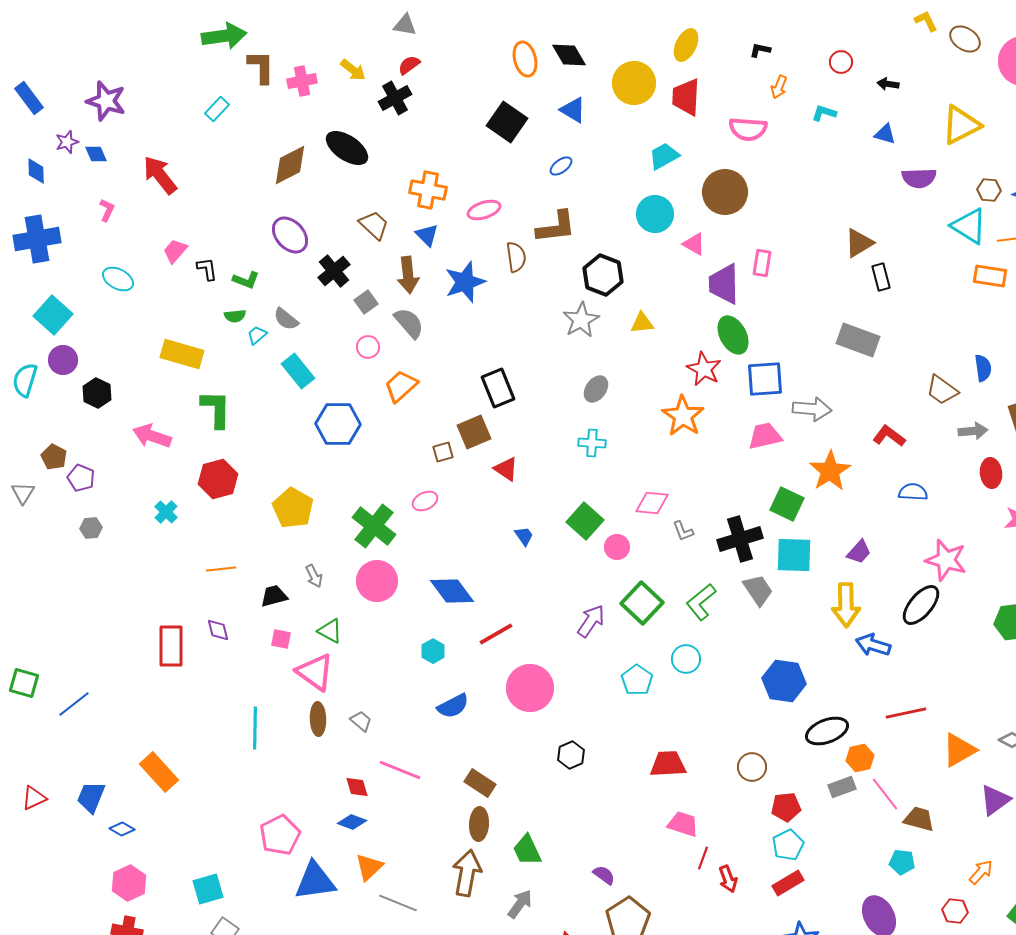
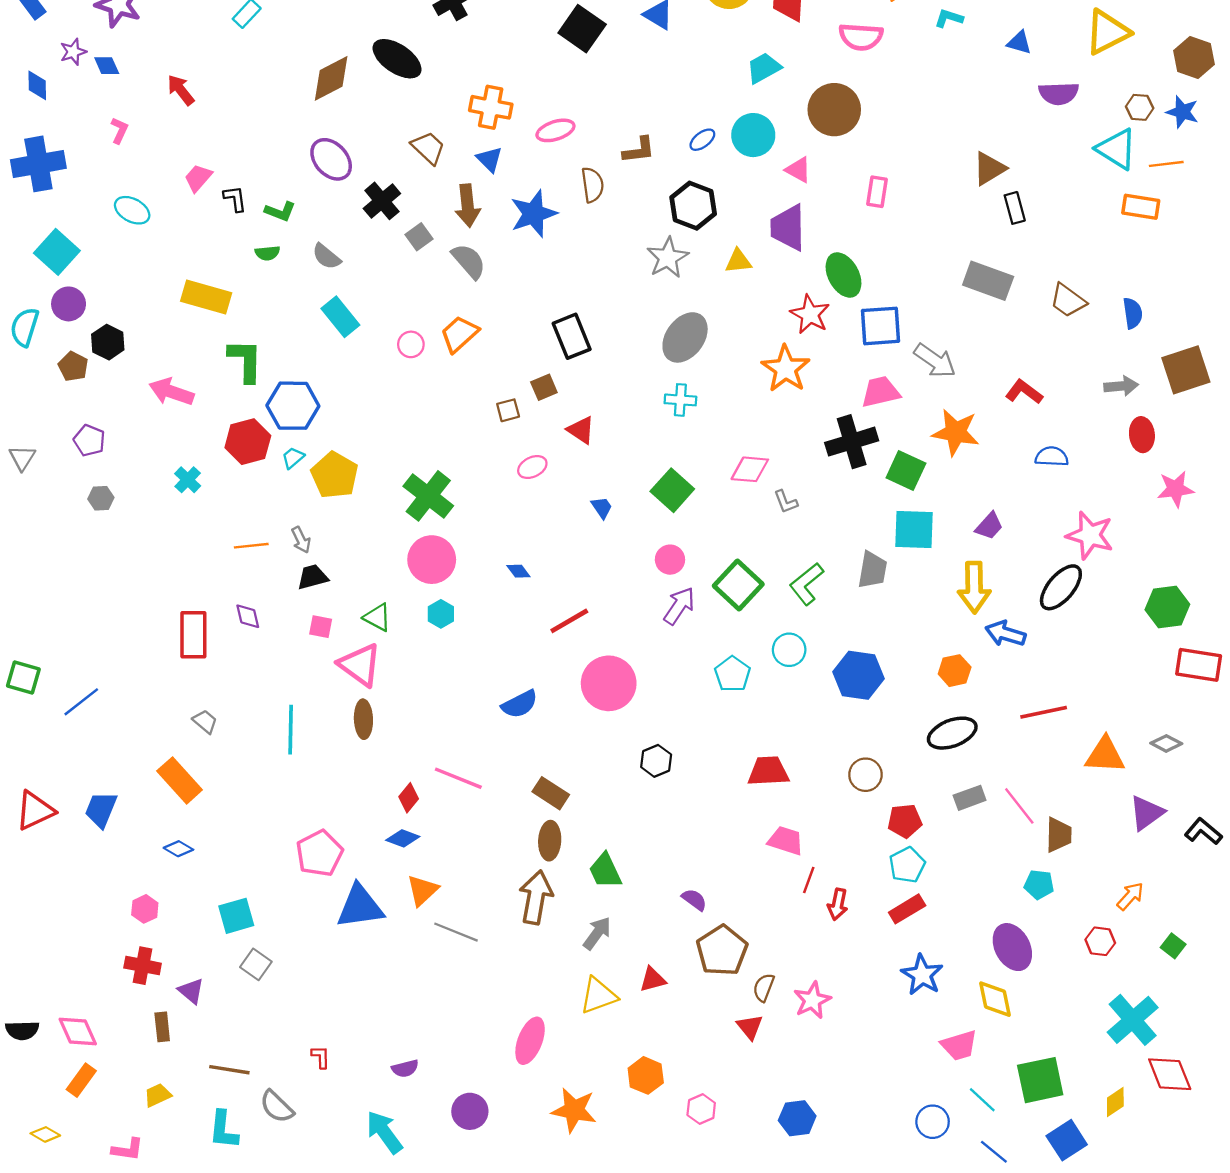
blue ellipse: (561, 166) -> (702, 140), moved
red arrow: (160, 175) -> (181, 90), size x0.7
brown L-shape: (556, 227) -> (639, 150), size x0.7
purple trapezoid: (724, 284) -> (788, 228), moved
cyan trapezoid: (257, 335) -> (293, 458), moved
pink circle: (368, 347) -> (411, 344), moved
gray ellipse: (596, 389) -> (685, 337), size x1.6
brown trapezoid: (942, 390) -> (1068, 300), moved
gray arrow: (812, 409) -> (935, 361), turned 30
blue hexagon: (338, 424) -> (293, 406), moved
brown square: (474, 432) -> (544, 387), size x0.7
brown pentagon: (54, 457) -> (73, 366), moved
orange star: (830, 471) -> (956, 432), turned -30
pink ellipse: (425, 501) -> (532, 467), moved
black cross: (740, 539) -> (852, 442), moved
pink circle: (617, 547) -> (670, 560), moved
gray arrow: (314, 576) -> (301, 540), moved
gray trapezoid: (758, 590) -> (872, 570), turned 44
blue diamond: (452, 591) -> (518, 571), size x0.5
cyan hexagon: (433, 651) -> (441, 614), moved
blue hexagon: (784, 681) -> (859, 675), moved
gray trapezoid: (361, 721) -> (205, 721), moved
orange triangle: (959, 750) -> (1105, 755), turned 33
orange hexagon: (860, 758) -> (955, 671), moved
red diamond: (357, 787) -> (409, 798), turned 55
red triangle: (34, 798) -> (35, 811), size x1.4
brown trapezoid: (919, 819) -> (1059, 835), turned 76
blue diamond: (122, 829) -> (178, 849), moved
red arrow: (728, 879) -> (838, 904), turned 32
pink hexagon: (129, 883) -> (145, 909), size x0.7

